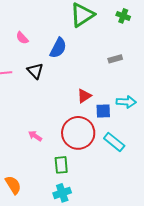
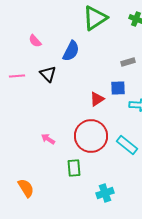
blue square: (103, 111) -> (118, 88), moved
cyan cross: (62, 193) -> (105, 193), moved

